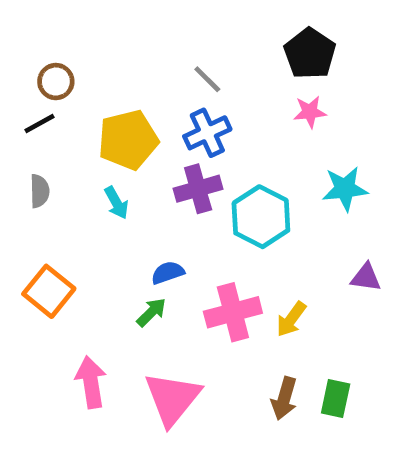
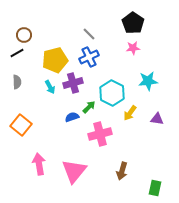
purple cross: (198, 189) -> (73, 83), moved
green arrow: (151, 312) -> (89, 107), moved
yellow arrow: (291, 319) -> (130, 113), moved
green rectangle: (336, 398) -> (155, 188), moved

